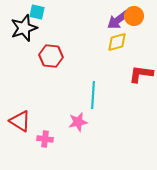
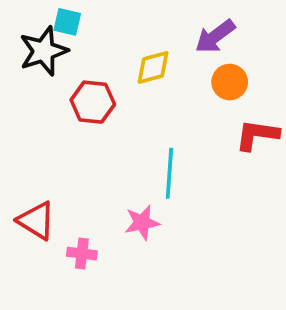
orange circle: (134, 16) -> (230, 82), moved
yellow diamond: (117, 42) -> (153, 67), moved

